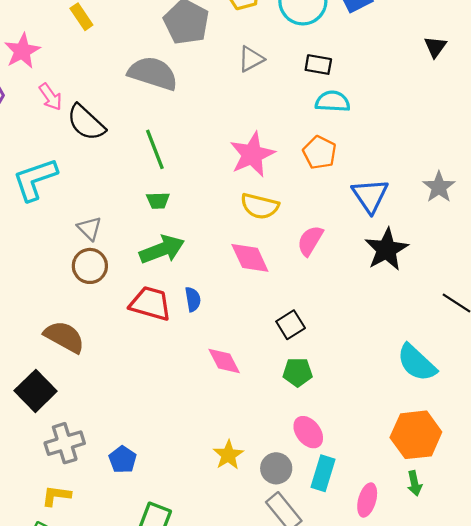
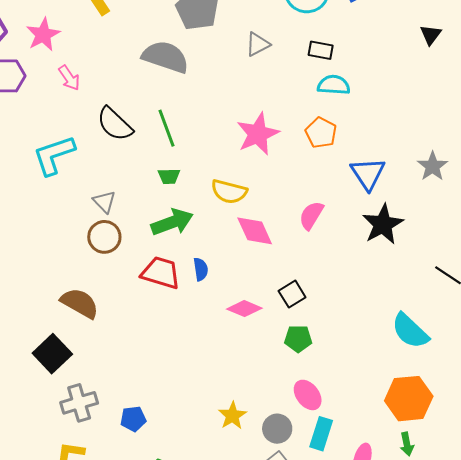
black semicircle: (86, 122) -> (115, 124), moved
yellow semicircle: (260, 206) -> (229, 192), moved
pink diamond: (224, 361) -> (244, 309), moved, turned -40
blue pentagon: (123, 460) -> (133, 419), turned 30

